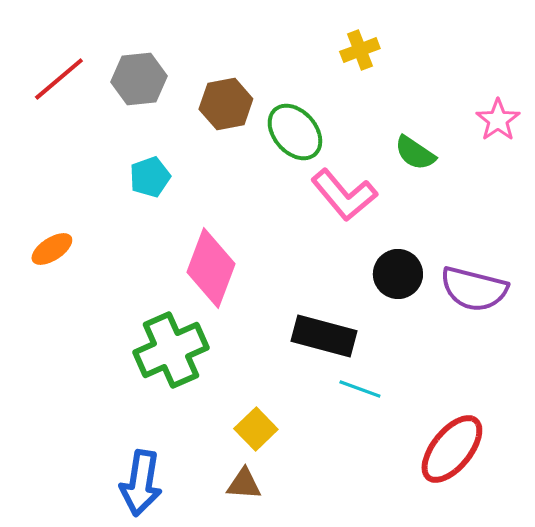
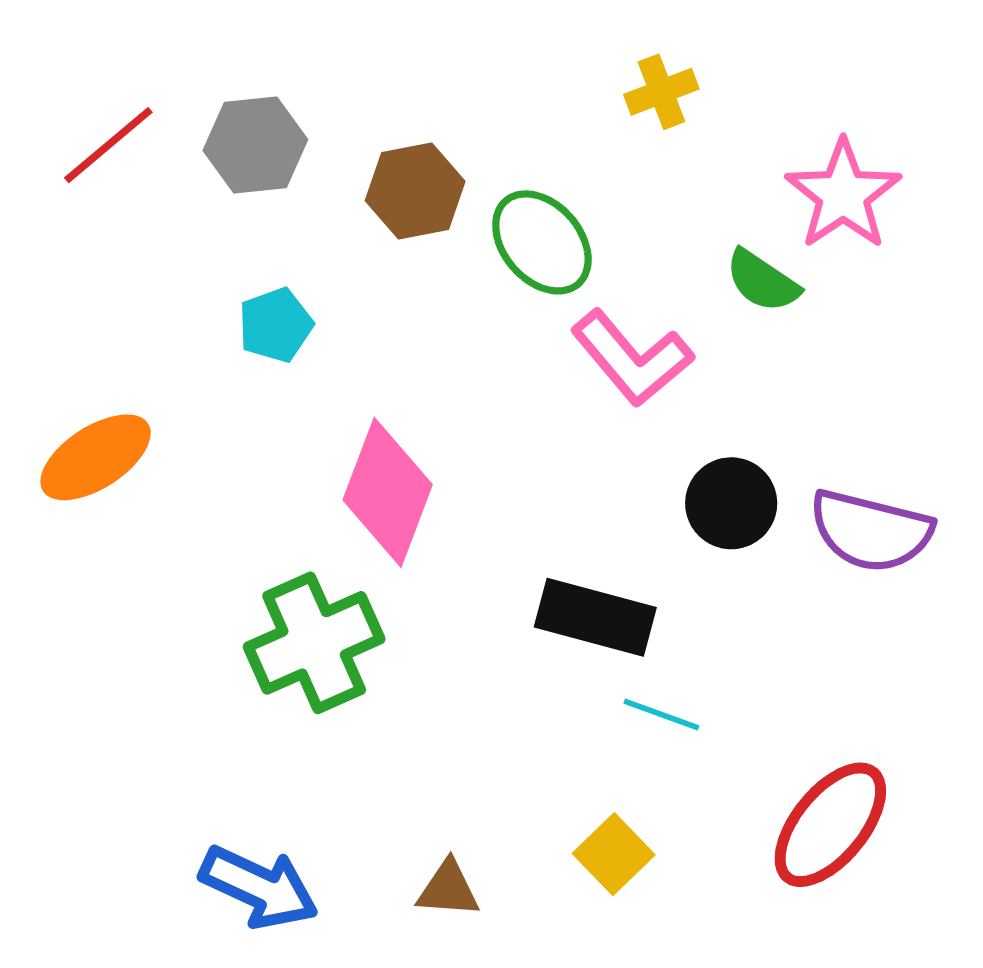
pink star: (498, 120) -> (843, 195), moved, size x1.4
orange ellipse: (52, 249) -> (96, 457), size x1.5
yellow square: (256, 429) -> (614, 854), moved
blue arrow: (141, 483) -> (259, 887), turned -74

